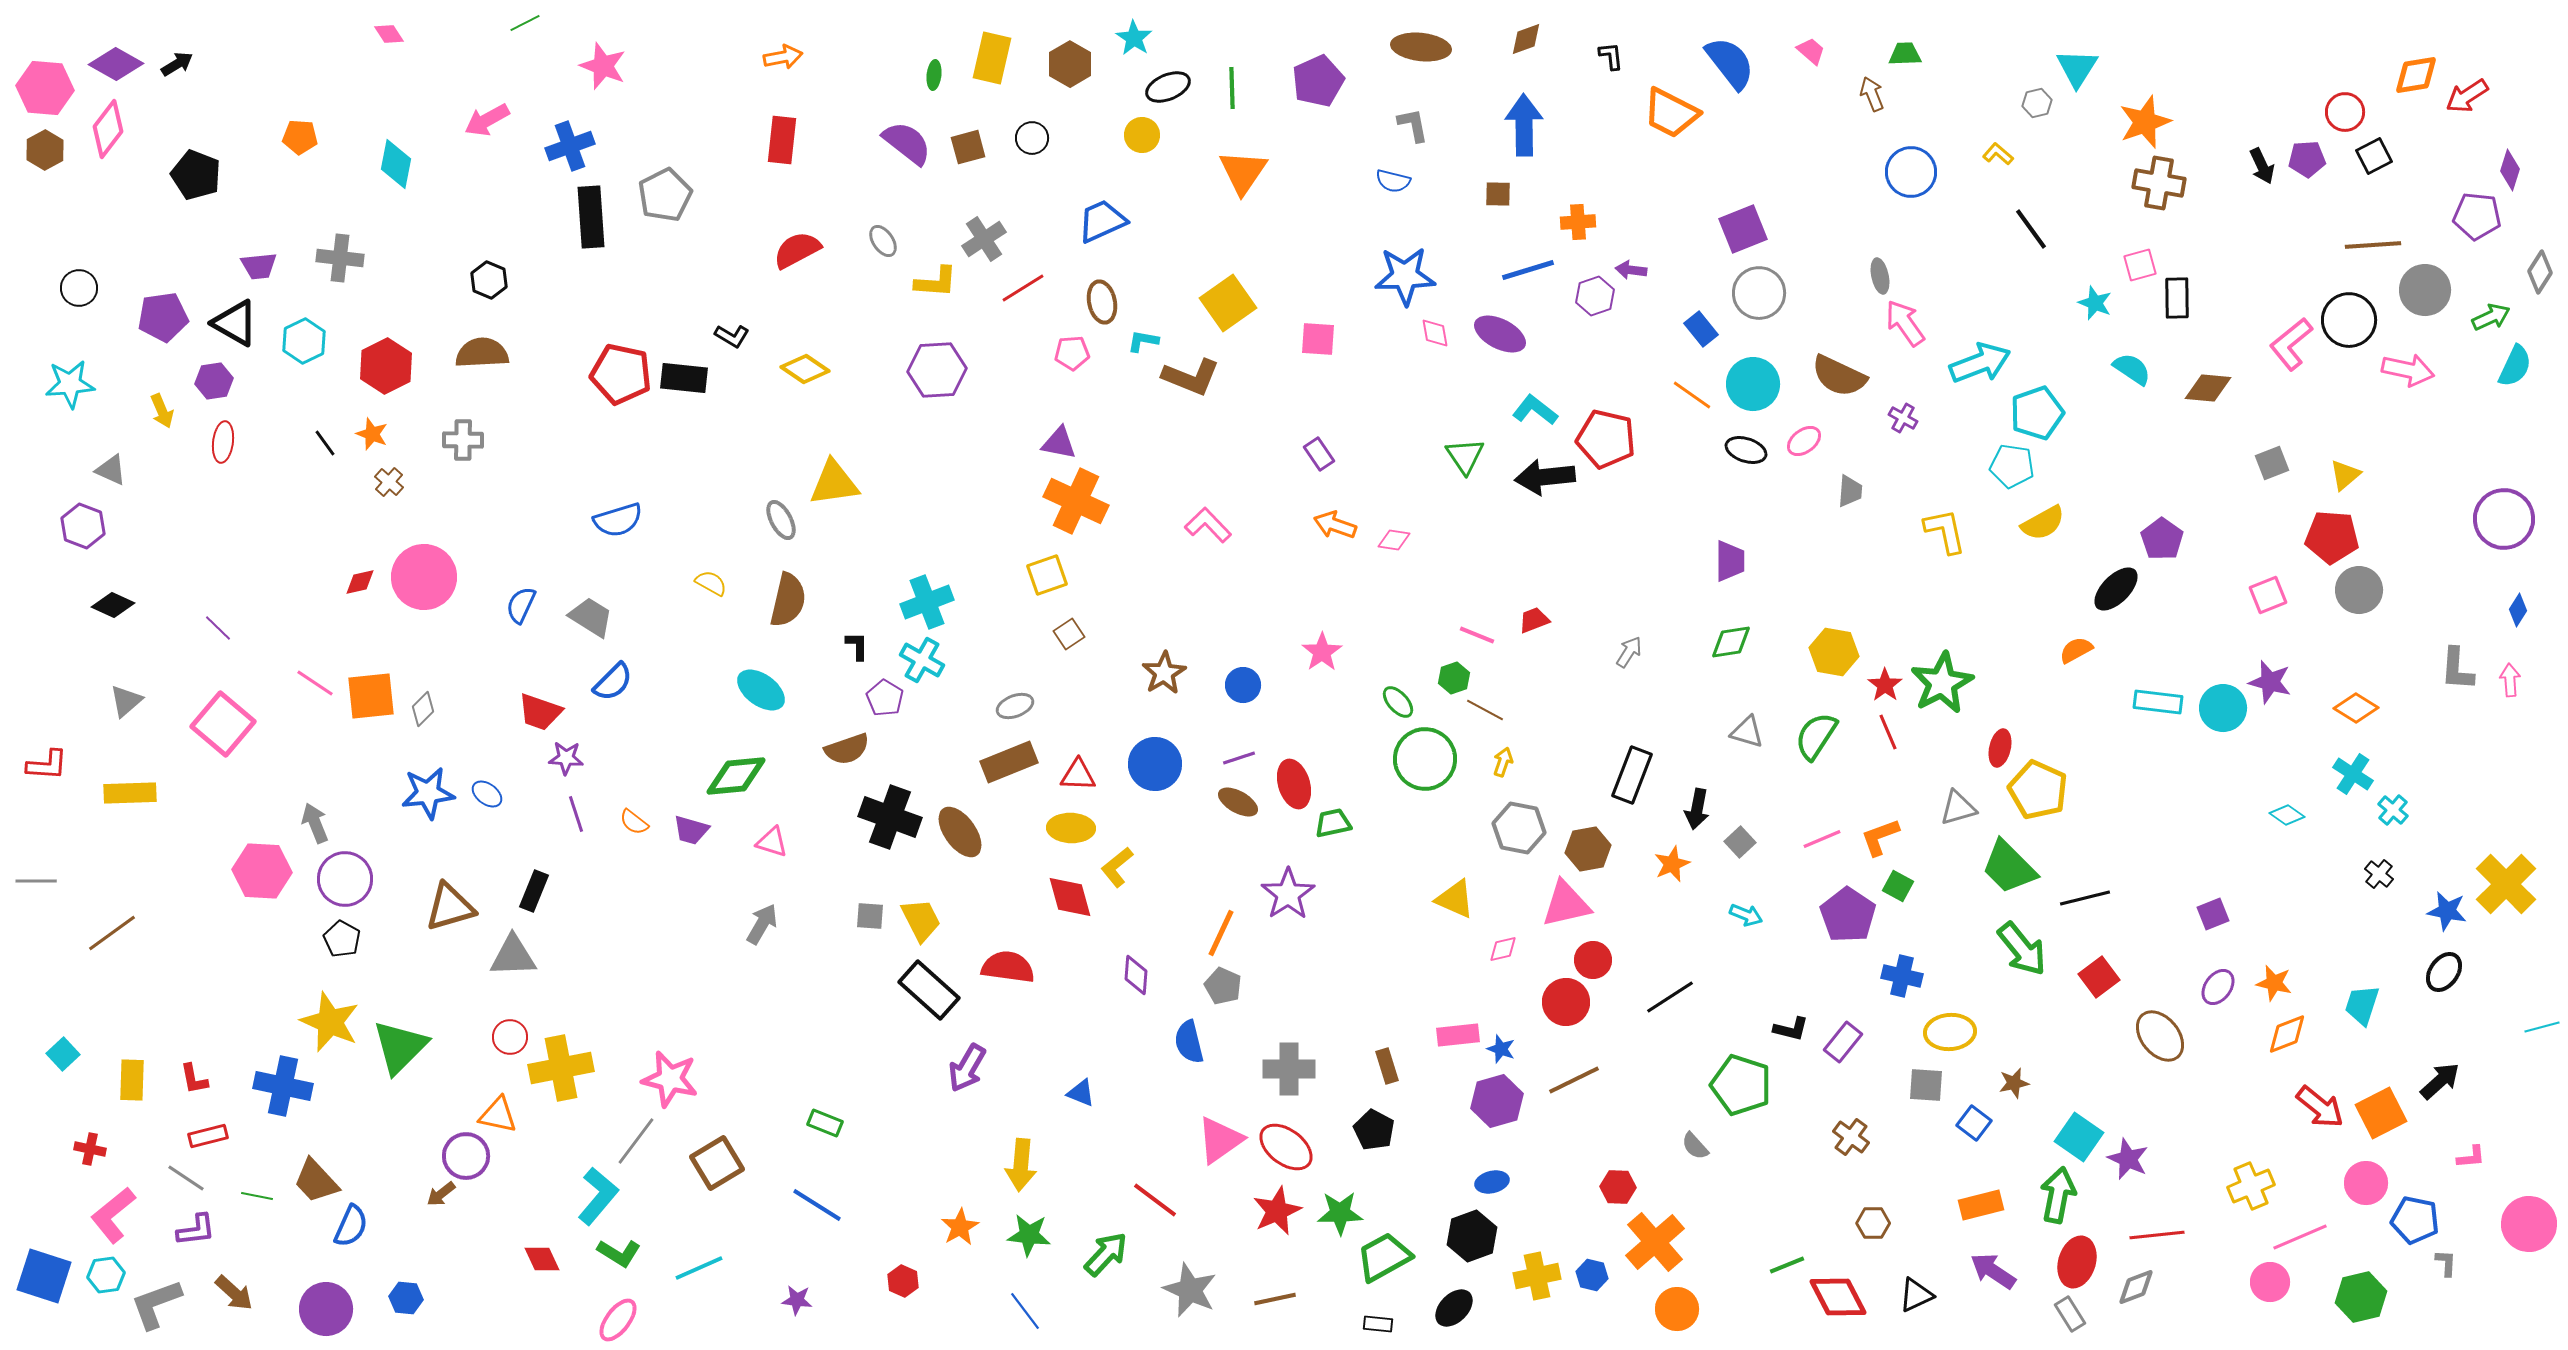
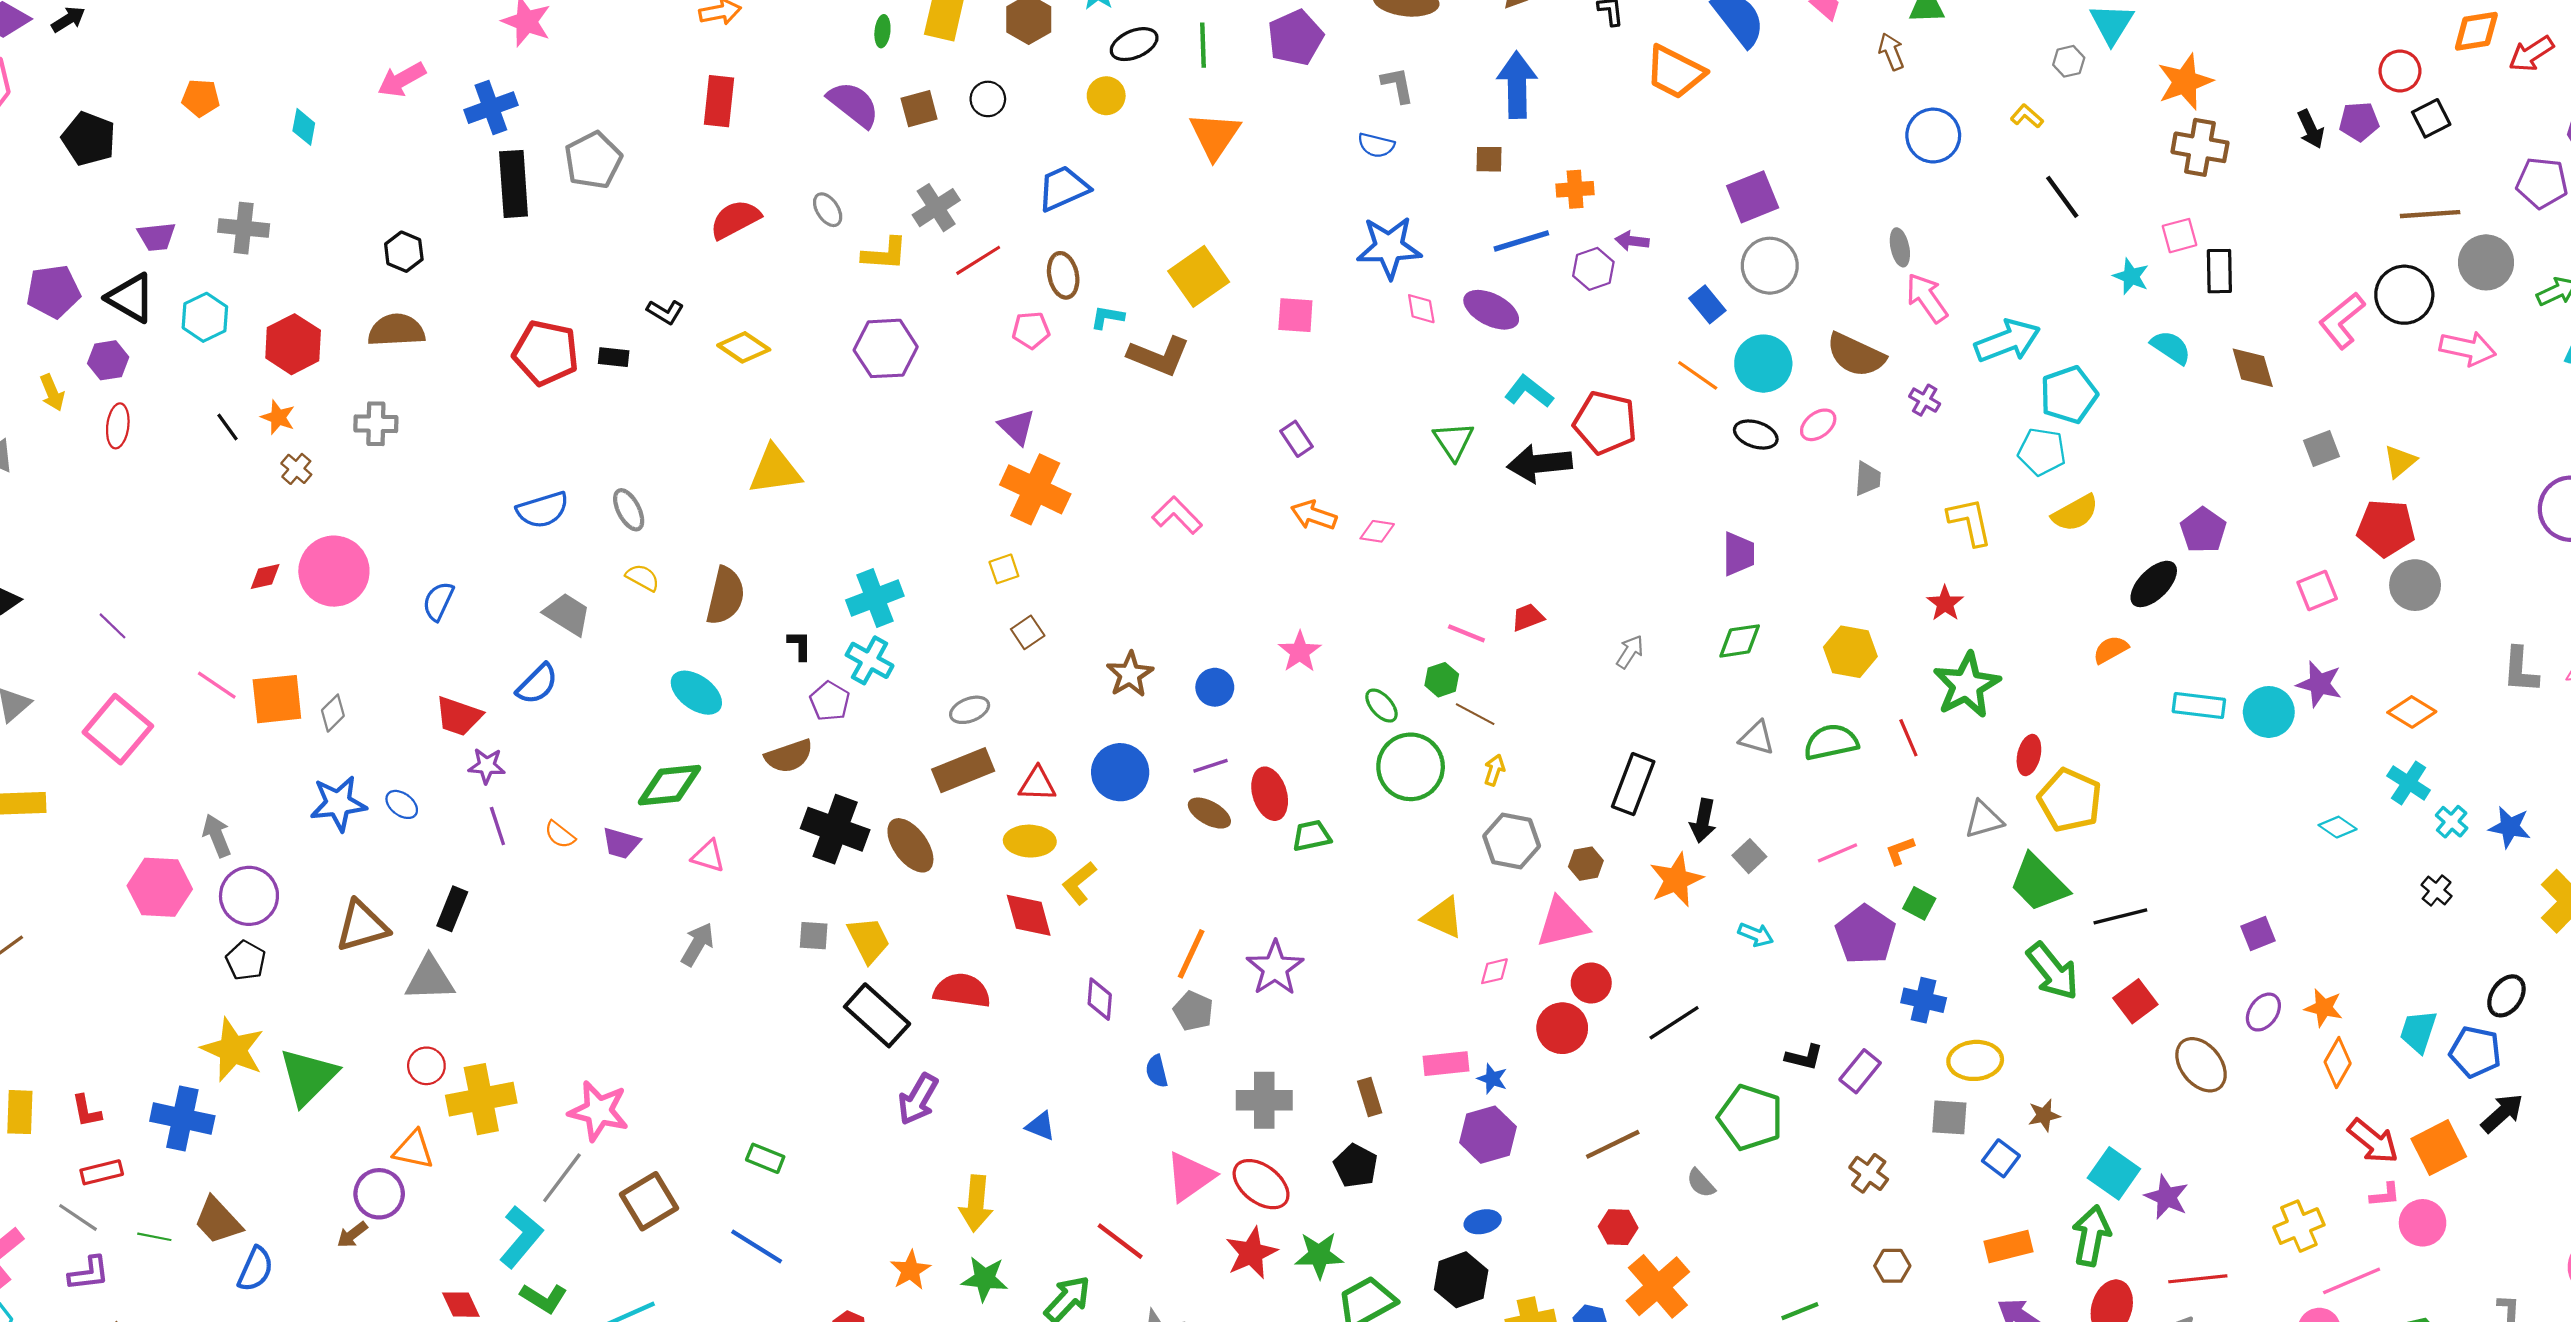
cyan diamond: (396, 164) -> (304, 127), size x0.7
black rectangle: (684, 378) -> (614, 357), size x0.6
brown diamond: (2208, 388) -> (2253, 368), turned 69
purple triangle: (1059, 443) -> (1017, 427), turned 33
gray ellipse: (781, 520) -> (629, 510), moved
yellow square: (1047, 575) -> (1004, 569), size x0.7
gray trapezoid: (591, 617) -> (567, 614), moved
red star: (1885, 685) -> (1945, 603), moved
green semicircle: (1816, 736) -> (1831, 742), turned 45
orange L-shape: (1880, 837) -> (1900, 851), size x0.7
brown hexagon: (1588, 849) -> (1586, 864), size x0.7
orange star: (1672, 864) -> (1676, 880), size x1.4
purple star: (1288, 894) -> (1275, 968), moved
blue star: (2447, 911) -> (2510, 827), moved
orange diamond: (2287, 1034) -> (2338, 1063), turned -39
blue semicircle: (1189, 1042) -> (1157, 1071), size x0.7
brown line: (1574, 1080) -> (1613, 1144), moved
pink L-shape: (2471, 1157) -> (2385, 1195), moved
blue pentagon: (2415, 1220) -> (2475, 1052), moved

